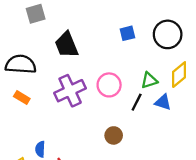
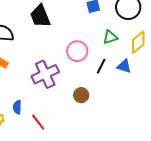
green triangle: (149, 80) -> (110, 37), moved
purple cross: (70, 91) -> (45, 74), moved

